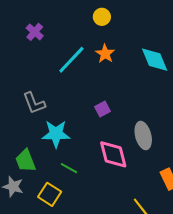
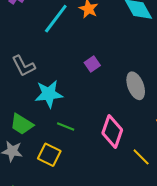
pink diamond: (113, 154) -> (112, 132), moved, turned 40
green trapezoid: (26, 161) -> (22, 124), turned -30

